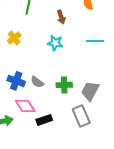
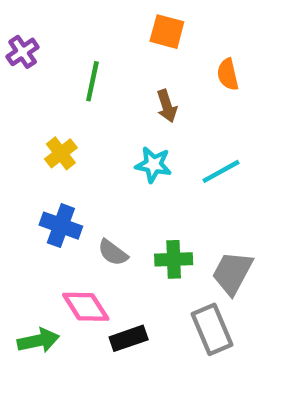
cyan line: (95, 41) -> (221, 171), moved, turned -30
blue cross: (16, 81) -> (61, 226), moved

